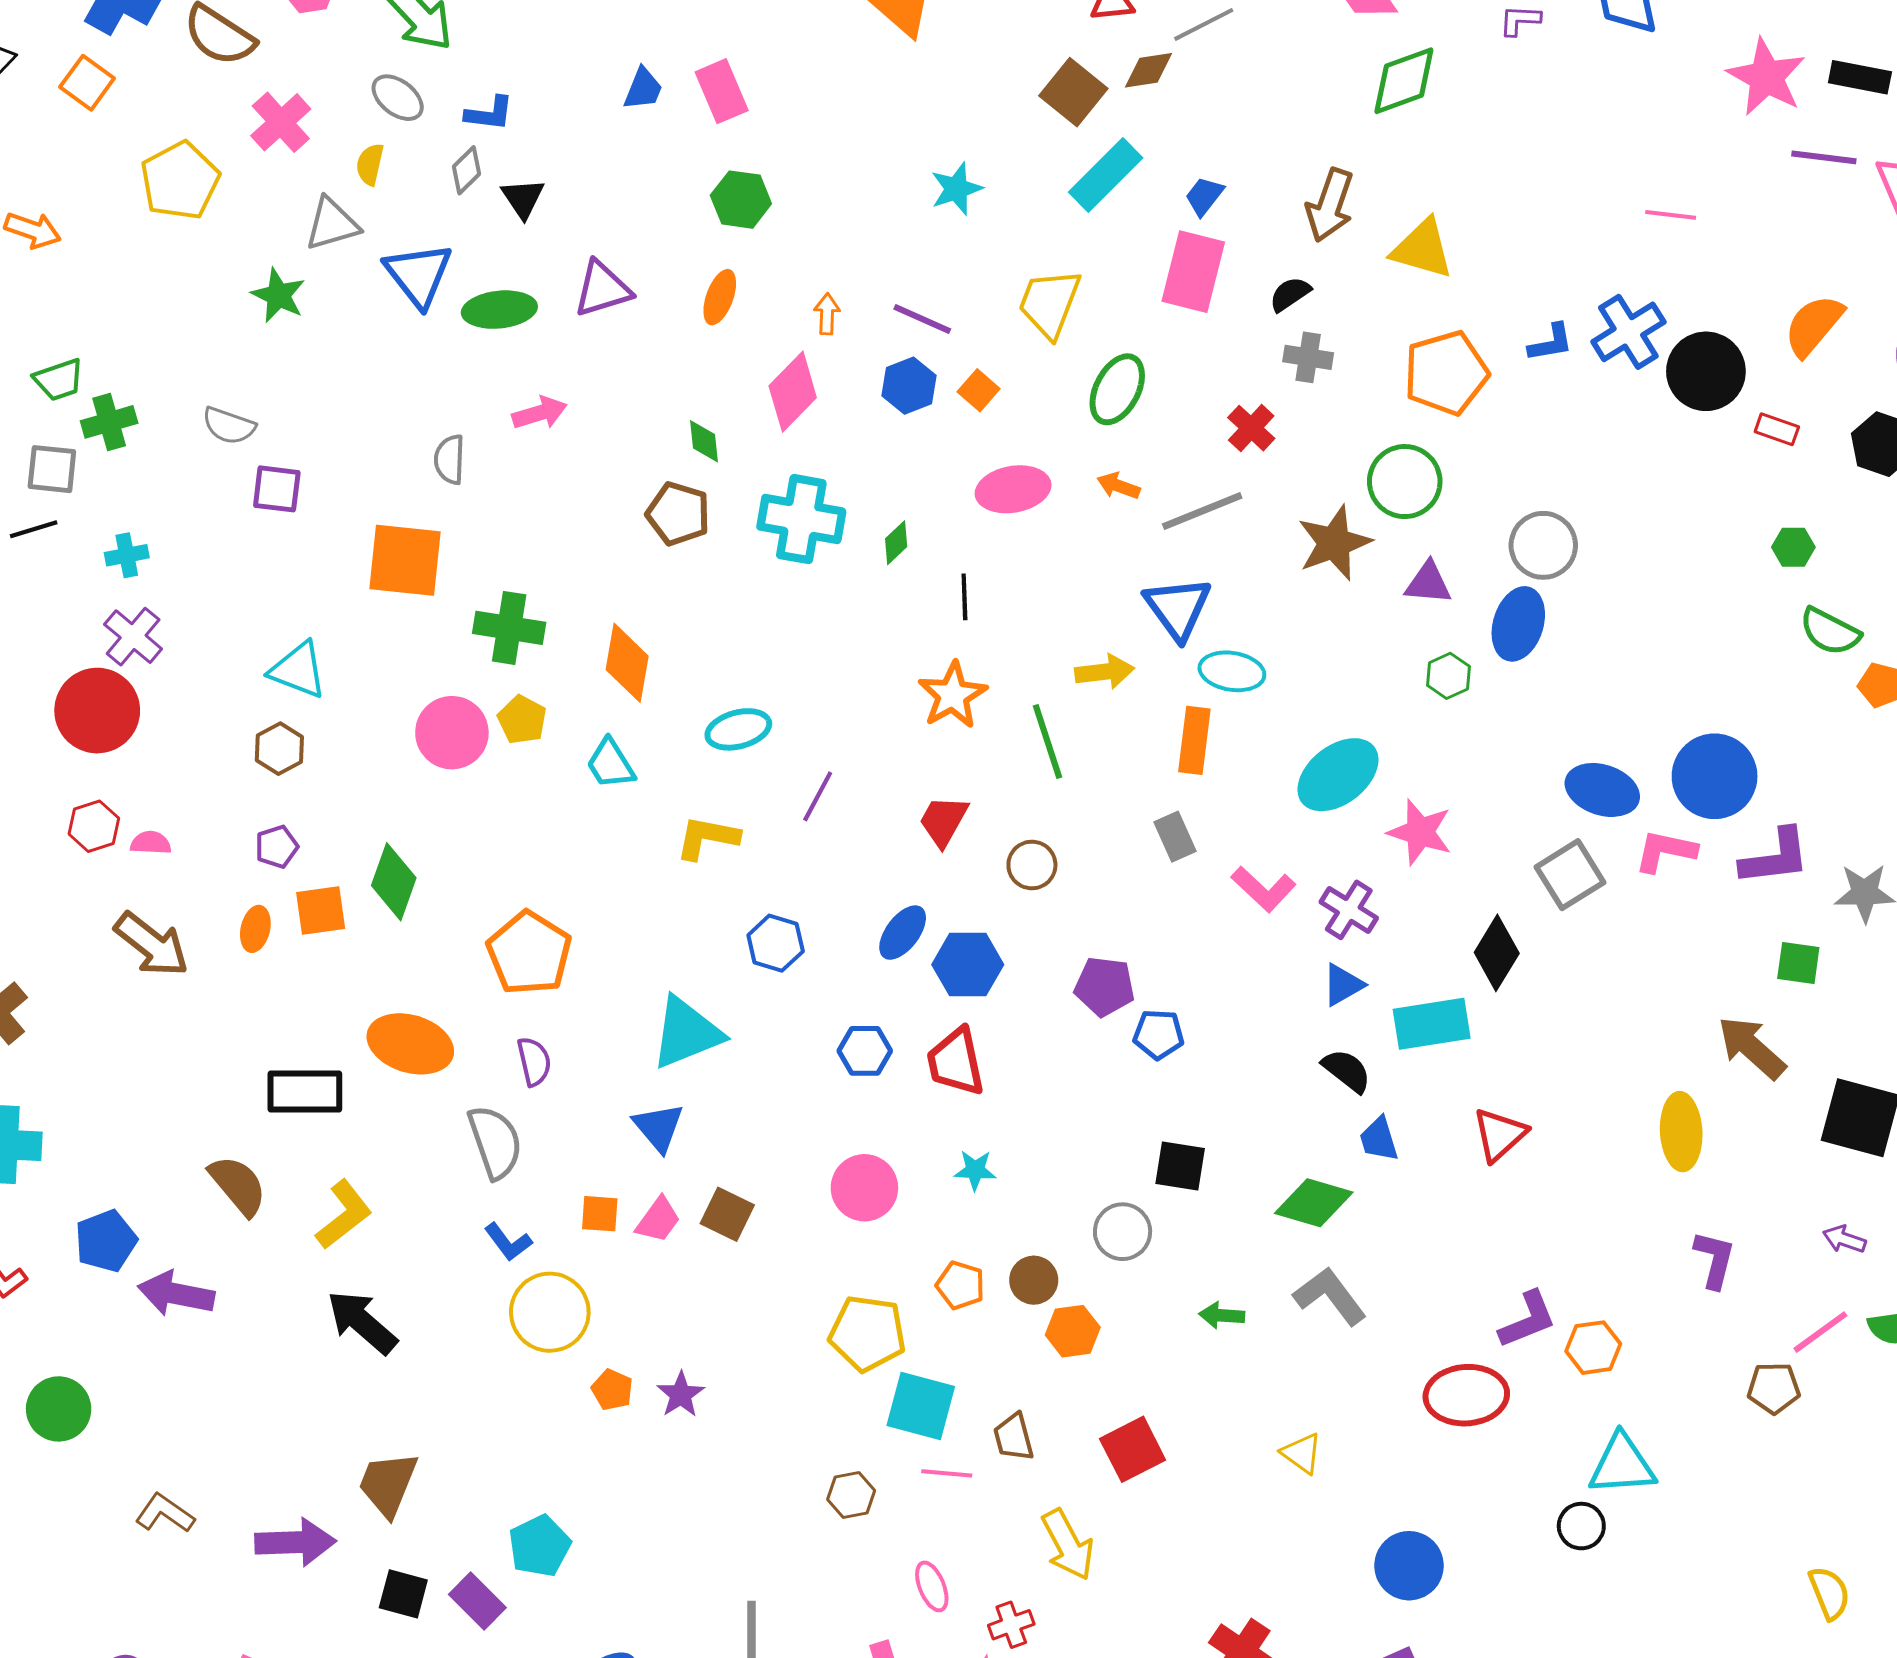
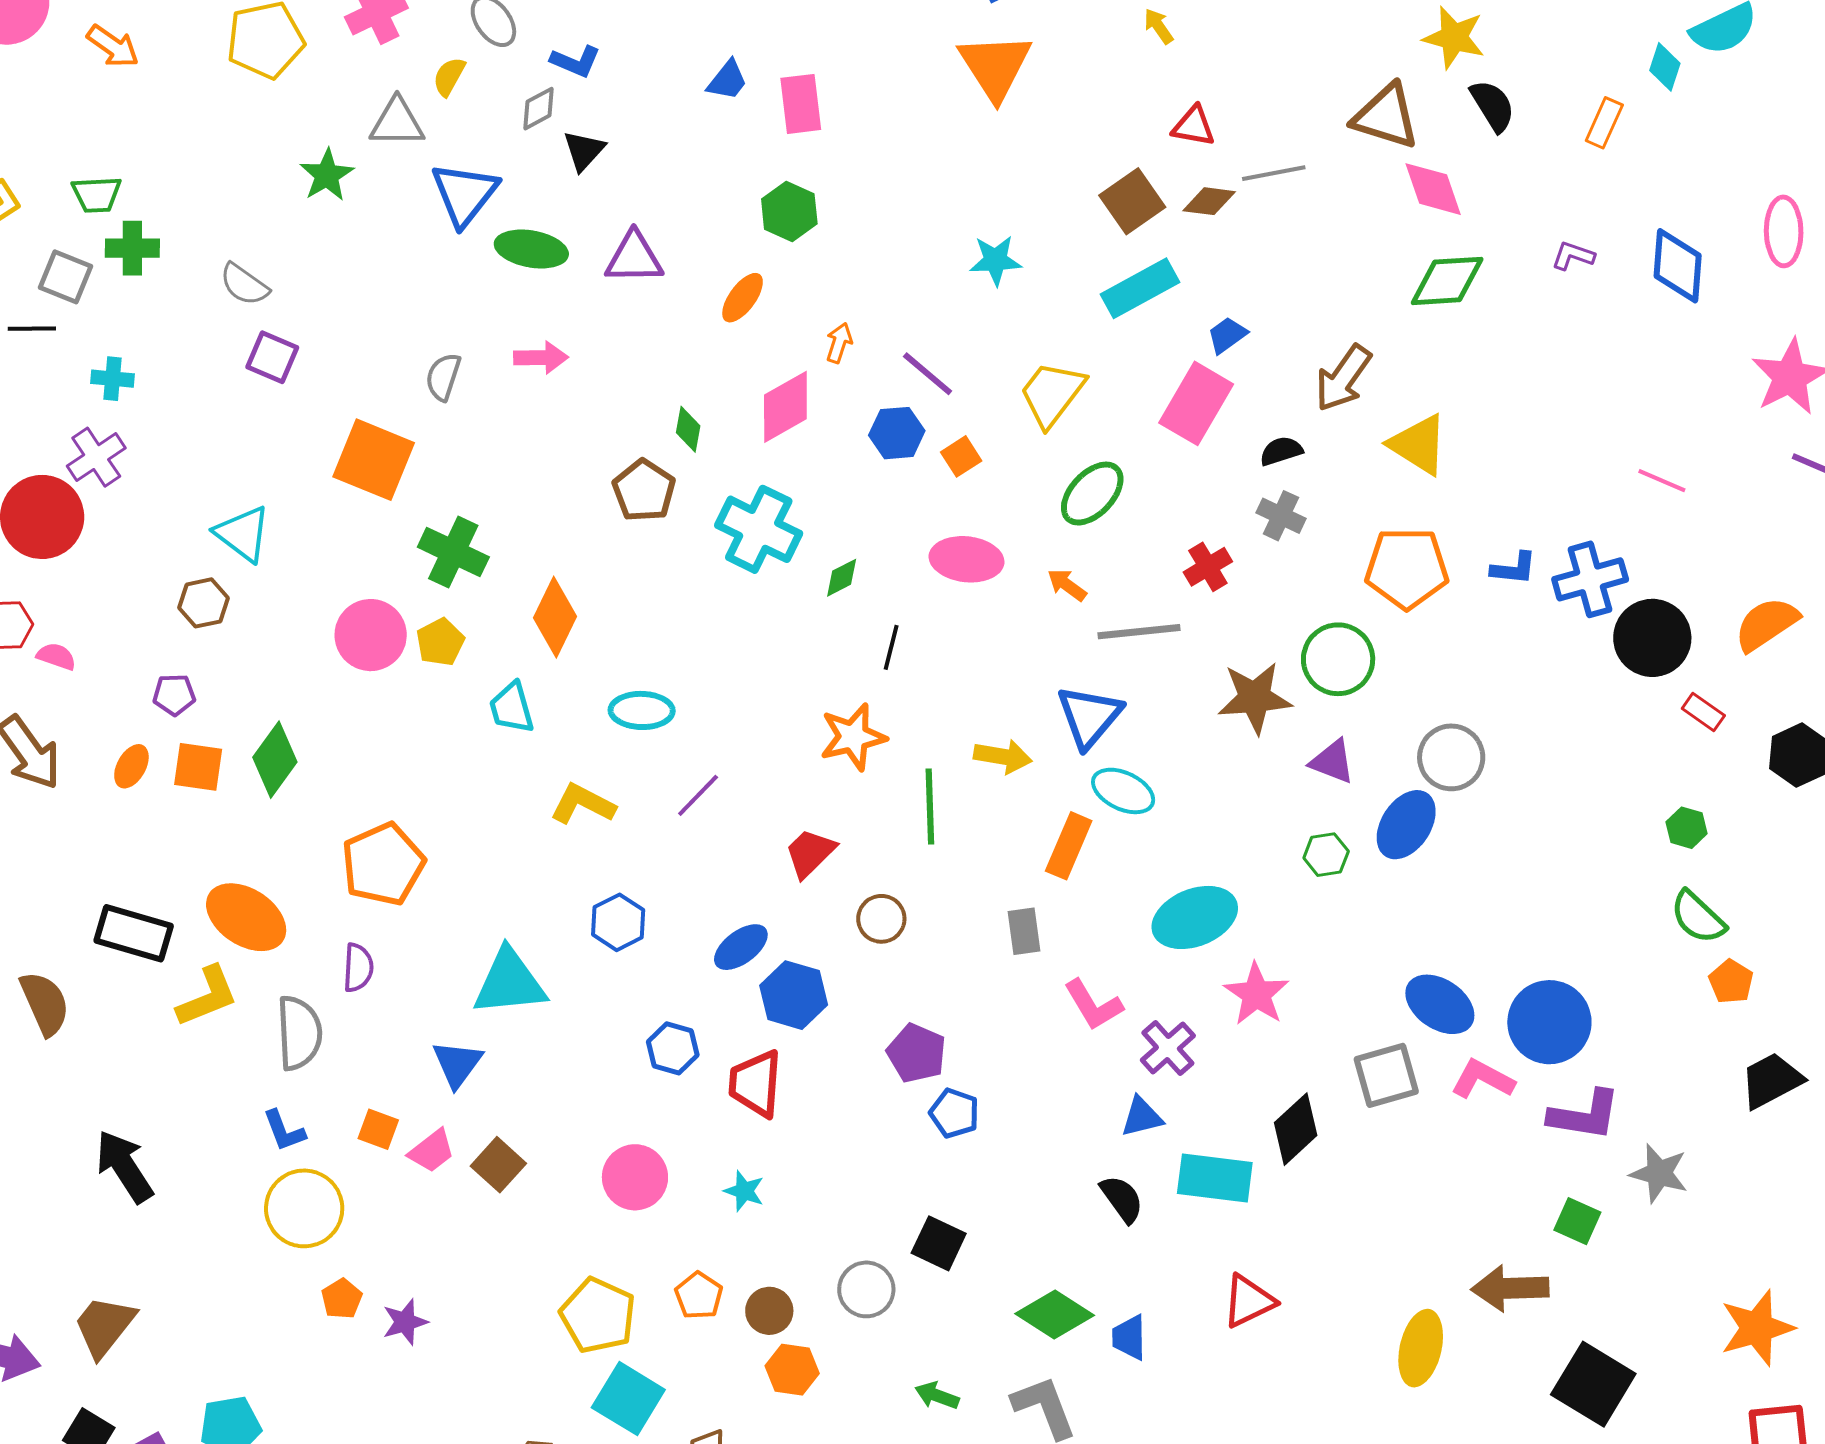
brown arrow: (1752, 1048) -> (1510, 1288), turned -60
blue trapezoid: (1379, 1139) -> (1129, 1337), moved
yellow L-shape: (344, 1215) -> (207, 996), moved

